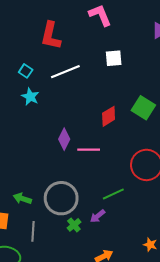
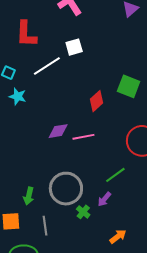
white square: (114, 58) -> (74, 47), moved
purple diamond: (64, 139) -> (58, 131), turned 65
green arrow: (22, 199) -> (29, 196), turned -84

